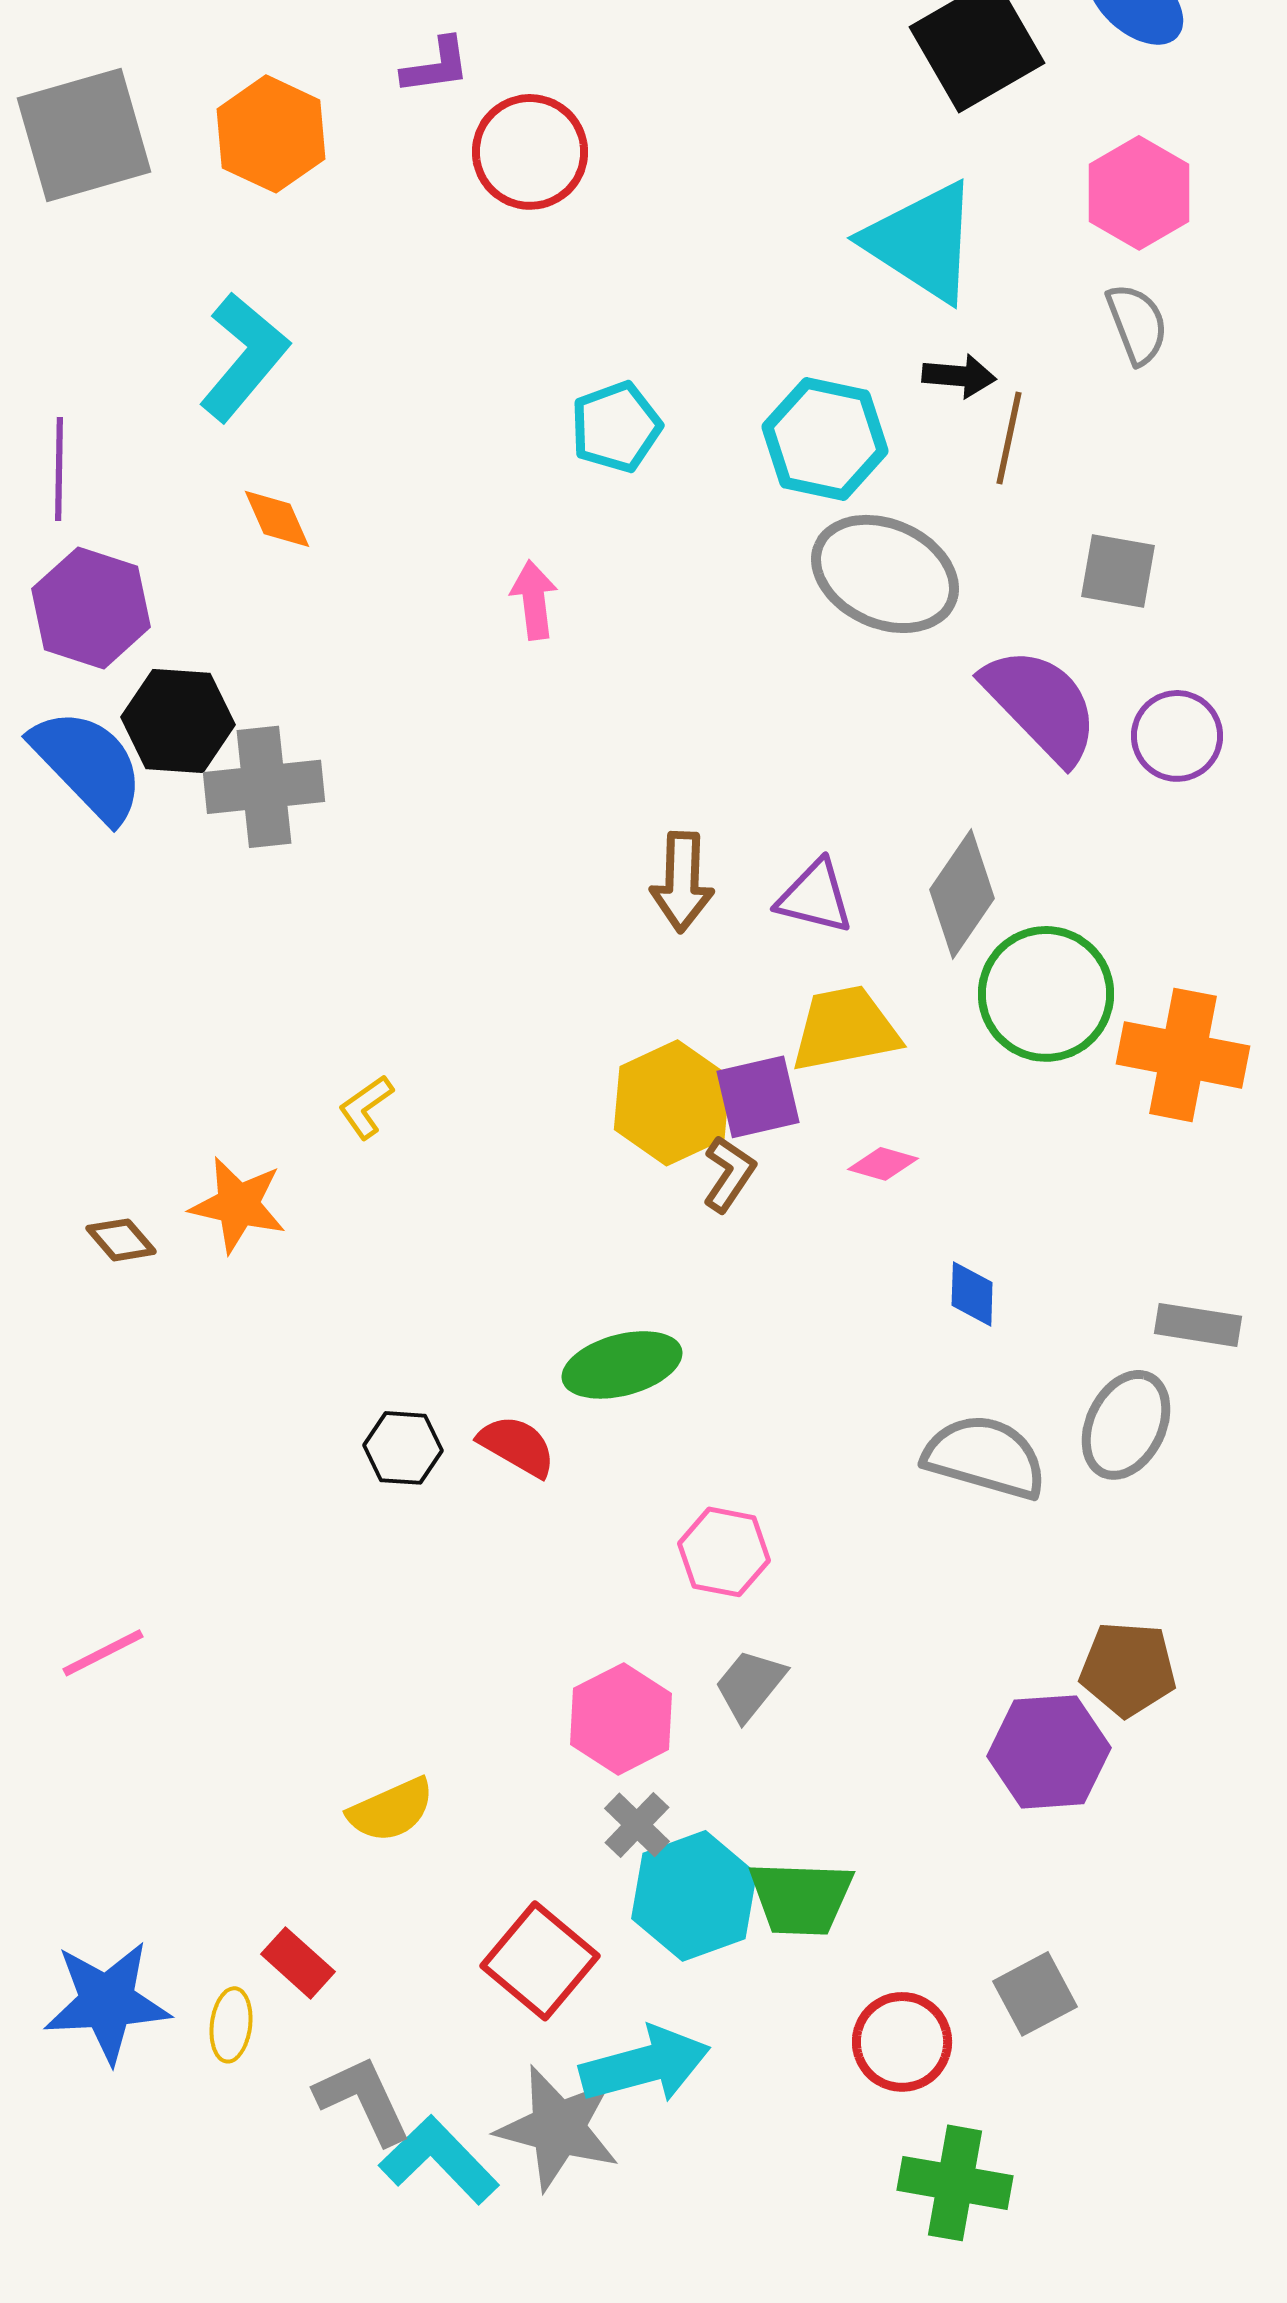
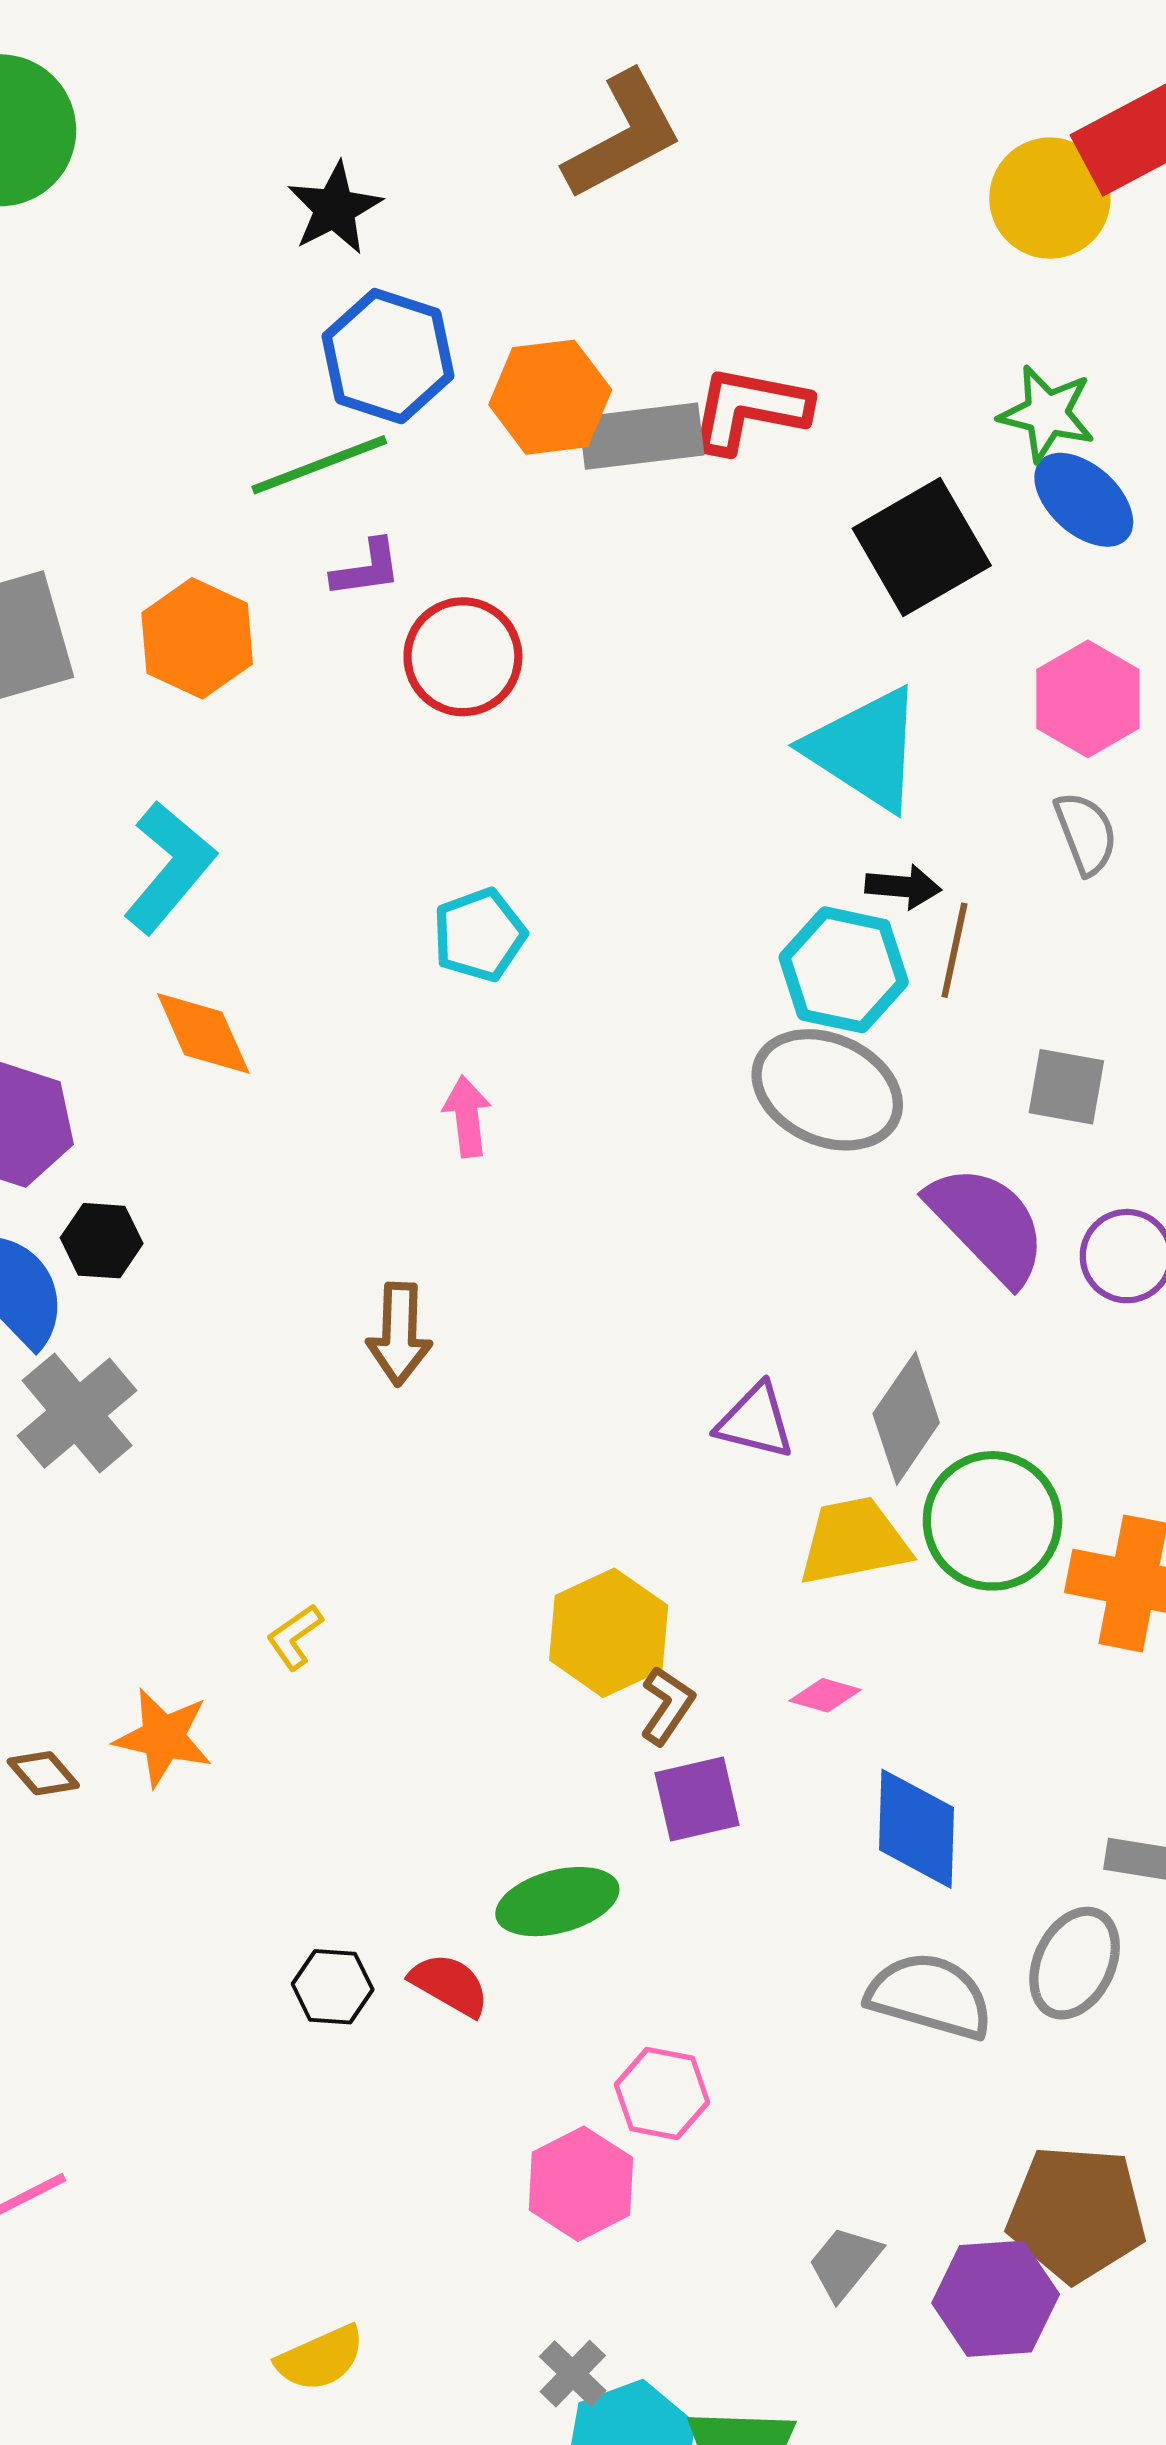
cyan pentagon: (616, 427) -> (479, 935), moved
cyan hexagon: (825, 439) -> (844, 970), moved
orange diamond: (277, 519) -> (203, 1033), size x1.4
black hexagon: (178, 721) -> (102, 1241), size x0.7
gray cross: (264, 787) -> (77, 1413), moved, turned -34
brown arrow: (682, 882) -> (399, 1334), moved
yellow trapezoid: (845, 1029) -> (854, 1541), moved
purple square: (758, 1097) -> (697, 1799), moved
blue diamond: (972, 1294) -> (917, 1829), size x1.8
brown pentagon: (1128, 1669) -> (1077, 2214), size x1.4
gray trapezoid: (750, 1685) -> (845, 2263), moved
pink hexagon: (621, 1719) -> (581, 2184), moved

